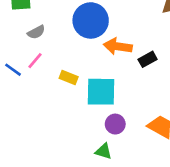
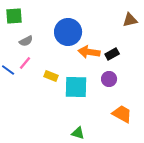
black rectangle: (148, 59) -> (112, 54), moved
purple circle: (115, 124) -> (109, 79), moved

